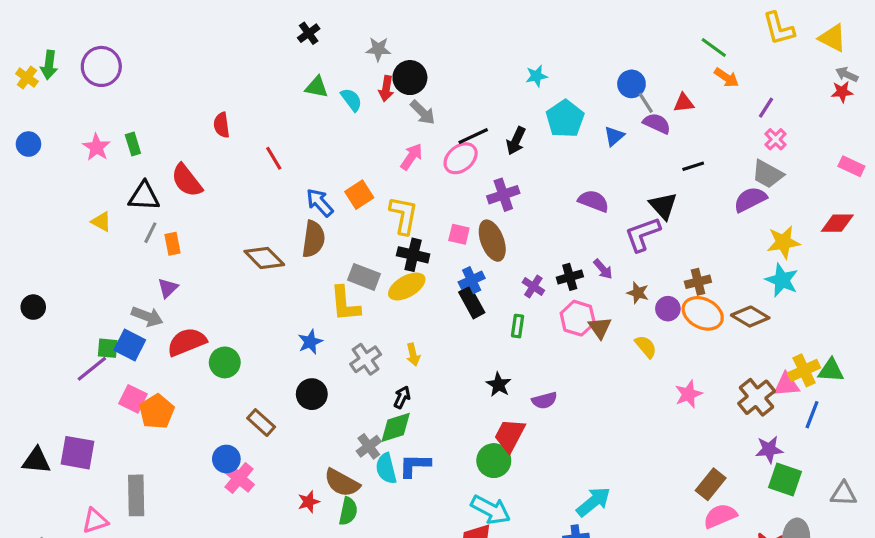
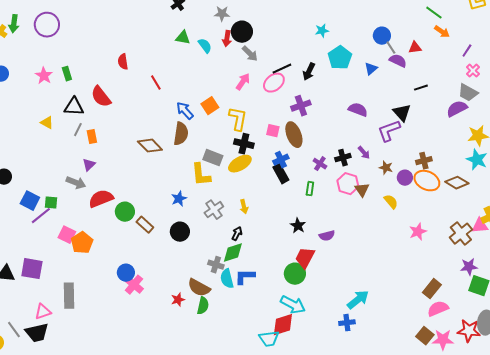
blue square: (130, 345) -> (30, 201), moved
brown rectangle: (261, 423) -> (145, 225), moved
gray cross: (369, 446) -> (216, 265), turned -35

